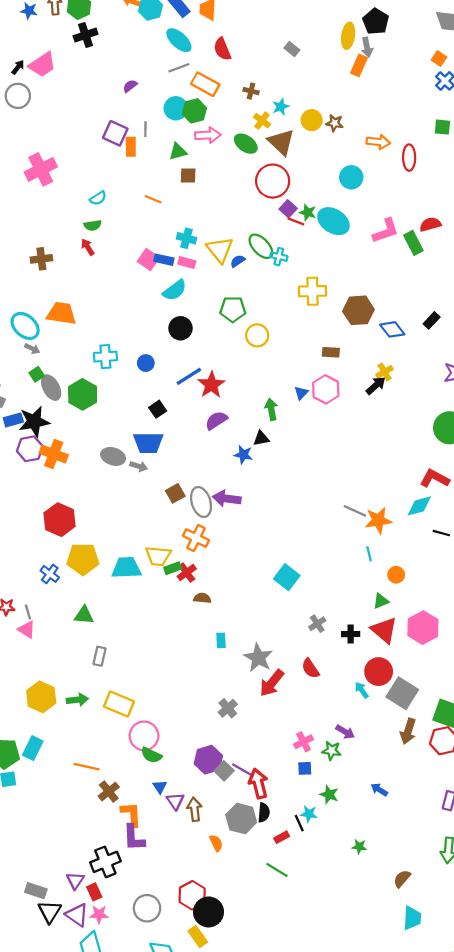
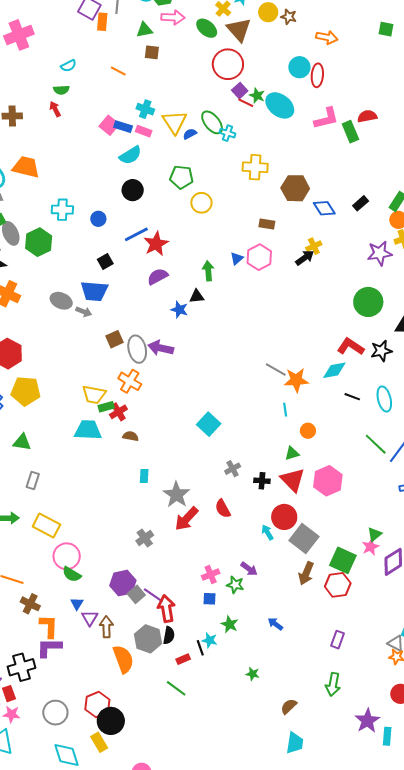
red ellipse: (409, 158) -> (317, 75), moved
cyan trapezoid: (126, 568) -> (88, 430), moved
brown cross: (109, 792) -> (30, 604), turned -30
purple L-shape: (134, 838) -> (49, 648), turned 88
orange semicircle: (216, 843) -> (123, 659), size x1.8

